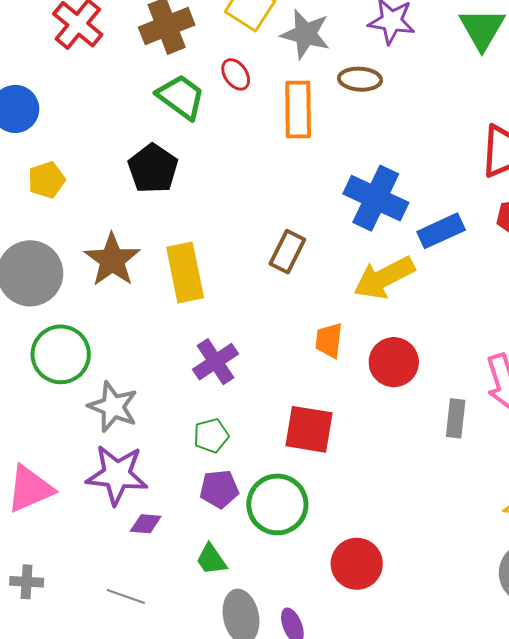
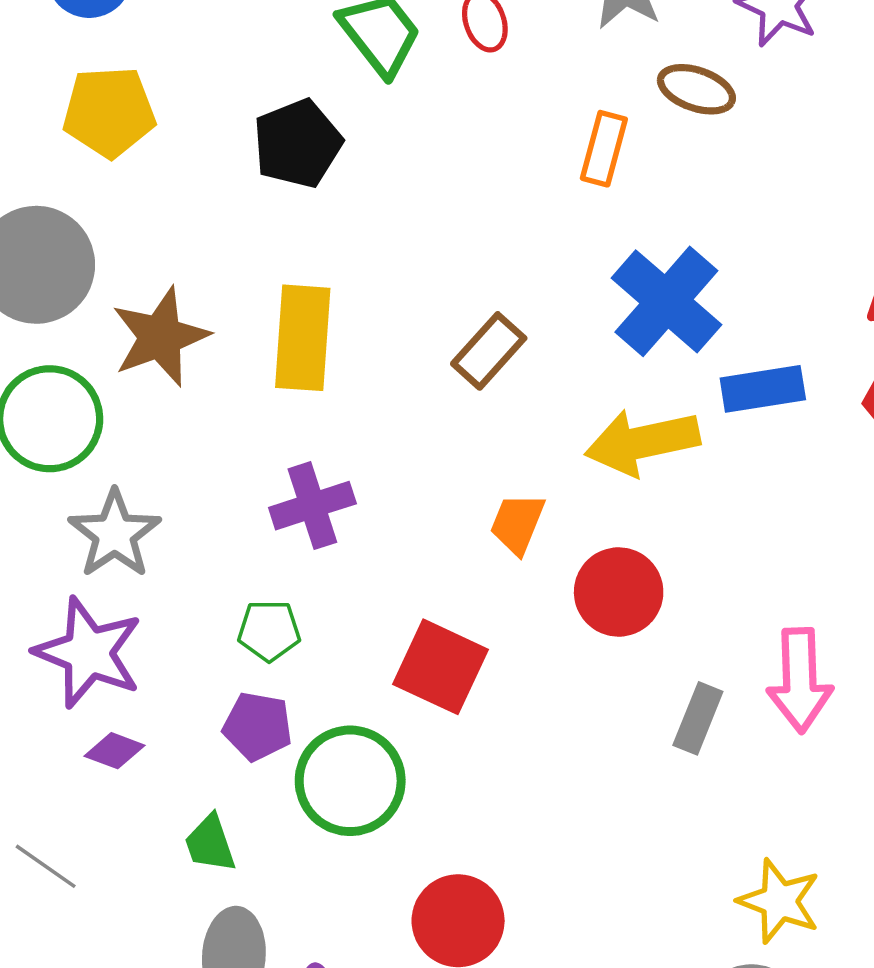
orange rectangle: (298, 109) -> (604, 149), moved, size x0.7
yellow pentagon: (47, 180) -> (109, 112), size x1.4
brown star: (112, 260) -> (160, 337), moved

